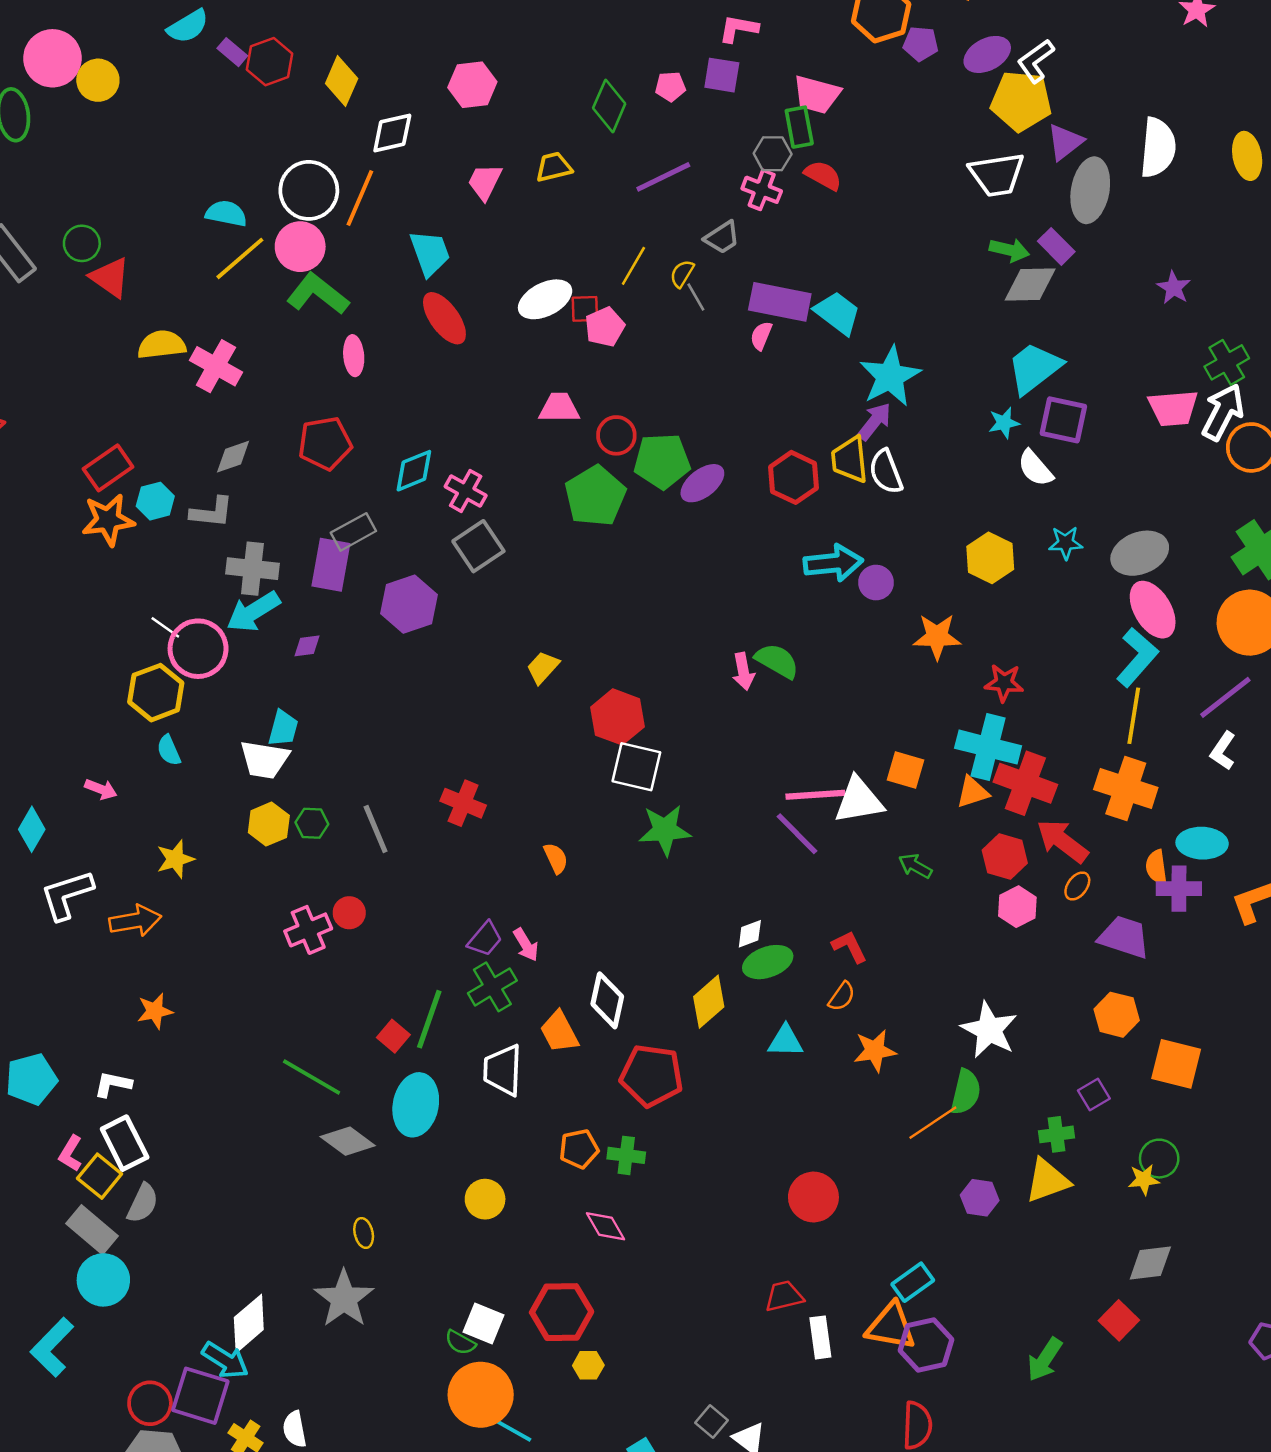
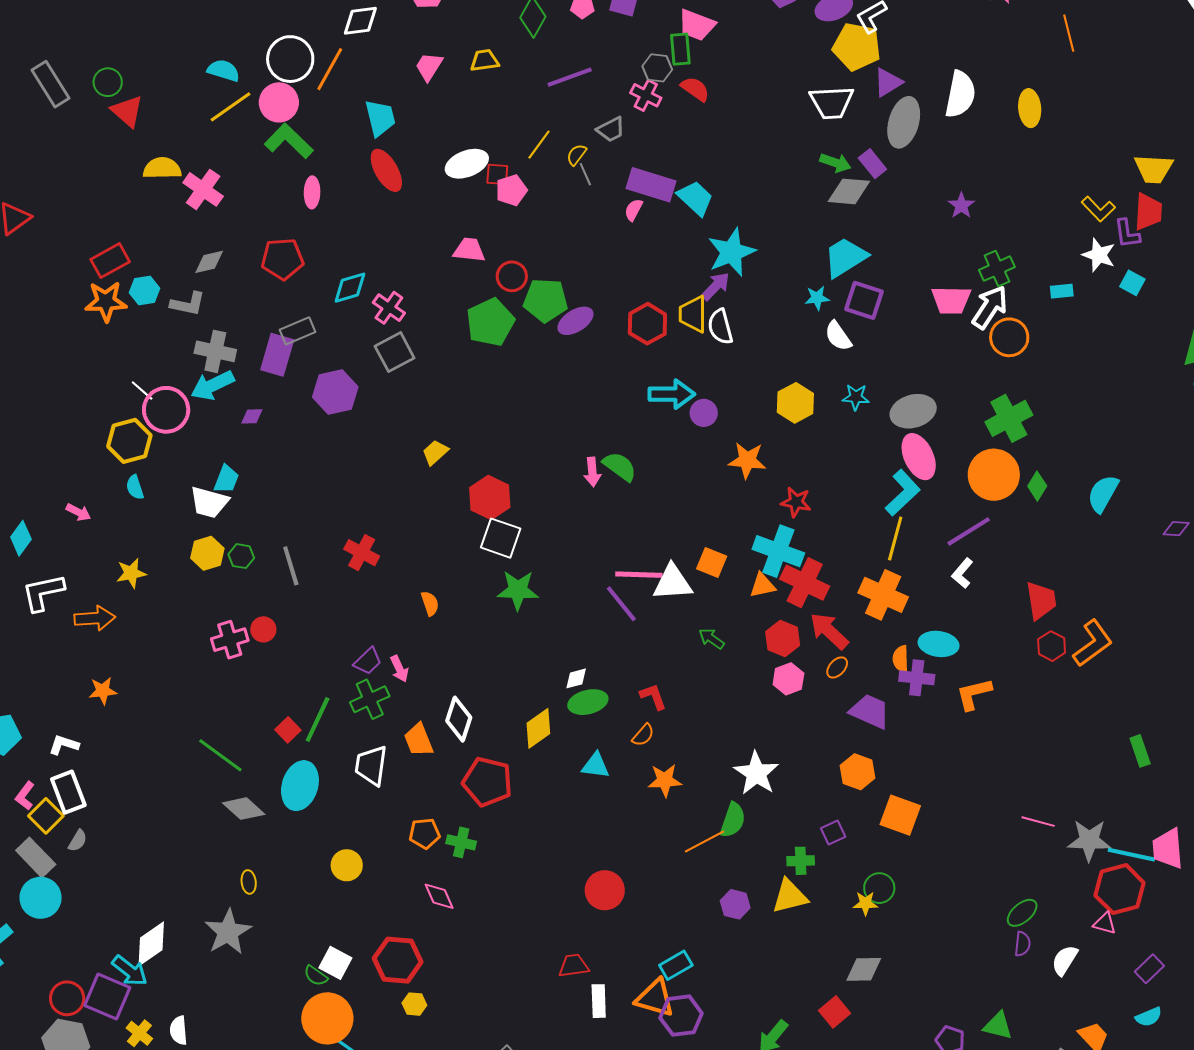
gray semicircle: (143, 1203) -> (78, 841), size x0.7

